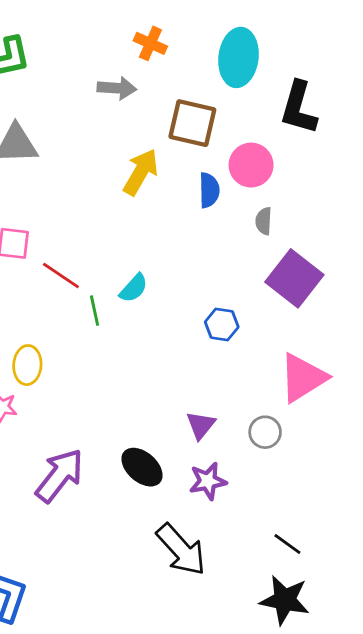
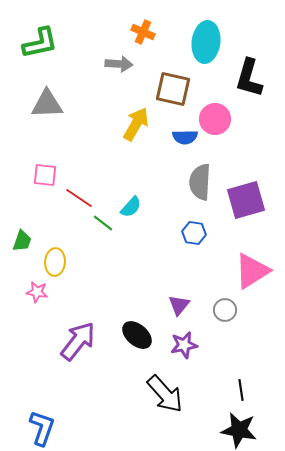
blue semicircle: (209, 190) -> (185, 137), turned 90
gray semicircle: (264, 221) -> (200, 182), moved, size x1.8
purple square: (294, 278) -> (246, 200), turned 36
green line: (94, 311) -> (103, 223), turned -40
black line: (287, 544) -> (241, 390), turned 45

